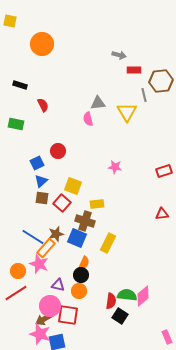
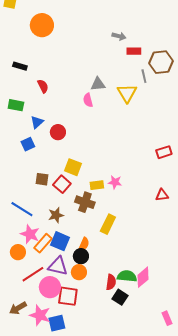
blue square: (37, 163) -> (28, 144), moved
pink star: (115, 167) -> (115, 182), moved
blue triangle: (41, 181) -> (37, 122), moved
blue line: (33, 237) -> (22, 209), moved
blue square: (77, 238) -> (60, 241), moved
orange rectangle: (46, 248) -> (43, 243), moved
pink star: (39, 264) -> (30, 234), moved
purple triangle: (58, 285) -> (58, 266), size x1.5
red line: (16, 293) -> (33, 274), moved
brown arrow: (44, 319) -> (18, 308), moved

